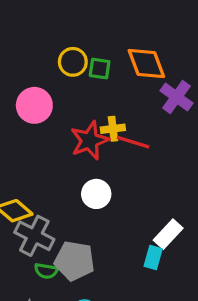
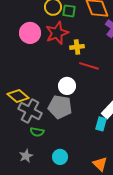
red star: (90, 140) -> (57, 33), moved
red line: (133, 142) -> (89, 66), moved
gray pentagon: (74, 261) -> (60, 107), moved

